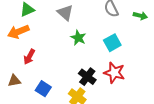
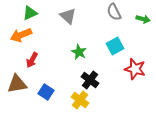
green star: (78, 38) -> (79, 52), moved
red star: (114, 73) -> (135, 69), moved
brown triangle: (14, 81) -> (17, 84), size x1.5

